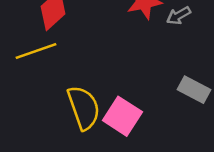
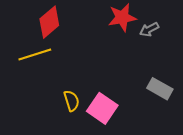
yellow semicircle: (84, 108) -> (72, 101), size x0.6

